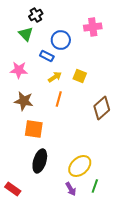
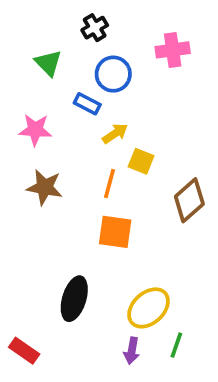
black cross: (36, 15) -> (95, 28), moved
yellow square: (80, 76) -> (141, 161), moved
yellow arrow: (55, 77) -> (115, 133), moved
orange square: (34, 129) -> (115, 232), moved
purple arrow: (71, 189) -> (132, 351), turned 40

